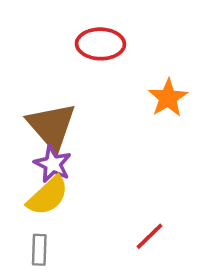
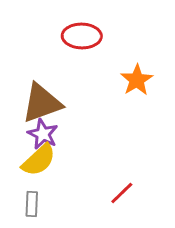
brown triangle: (51, 126) -> (42, 103), turned 51

